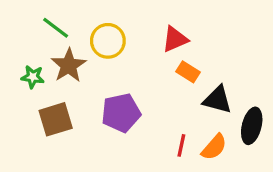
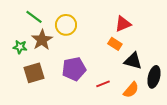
red triangle: (175, 39) -> (123, 24), moved
red line: (181, 145) -> (103, 84), moved, turned 56

